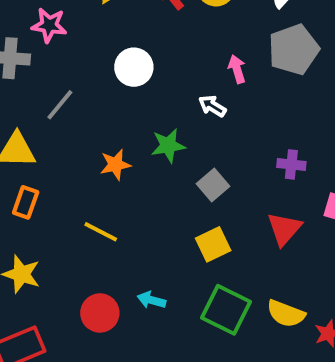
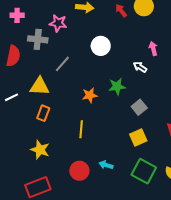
yellow line: (101, 232) -> (81, 129), turned 66

